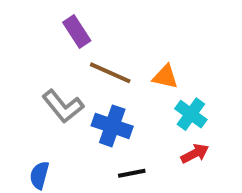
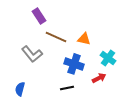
cyan cross: (191, 114) -> (108, 58), moved
blue cross: (112, 126) -> (74, 64), moved

